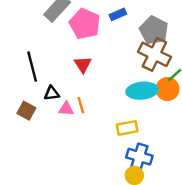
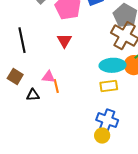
black triangle: (52, 93) -> (33, 95), moved
orange line: (81, 105) -> (56, 86), moved
yellow rectangle: (127, 128) -> (109, 86), moved

